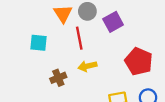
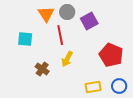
yellow arrow: (87, 66) -> (67, 59), turned -49
brown cross: (58, 78) -> (42, 69), turned -32

